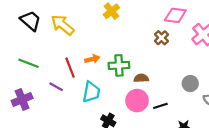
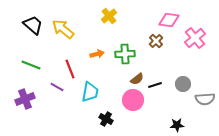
orange arrow: (92, 59) -> (97, 54), moved
green cross: (119, 65) -> (125, 54), moved
brown semicircle: (141, 78) -> (137, 79), turned 144
black line: (160, 106) -> (155, 85), moved

